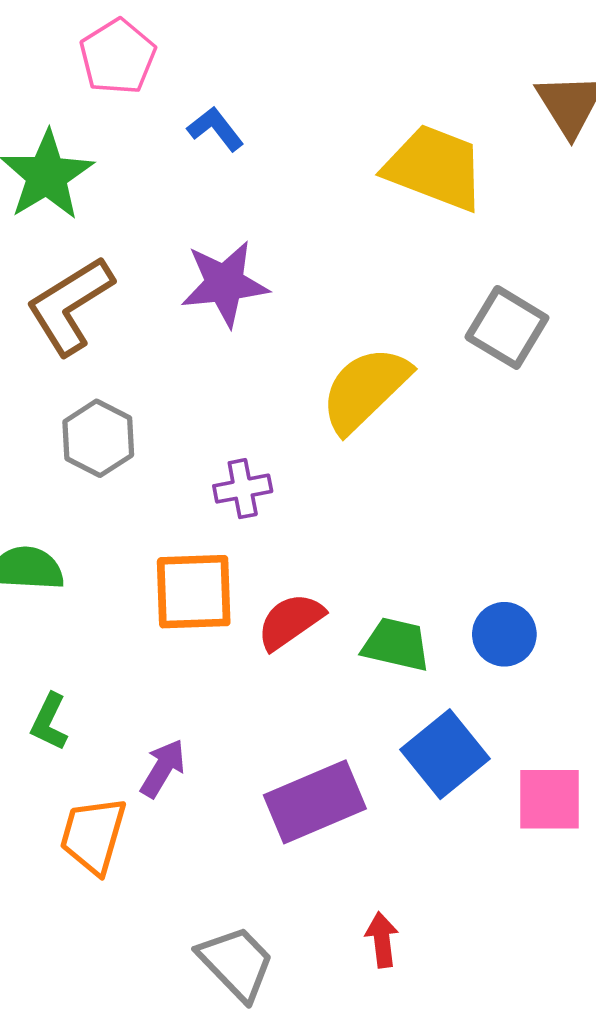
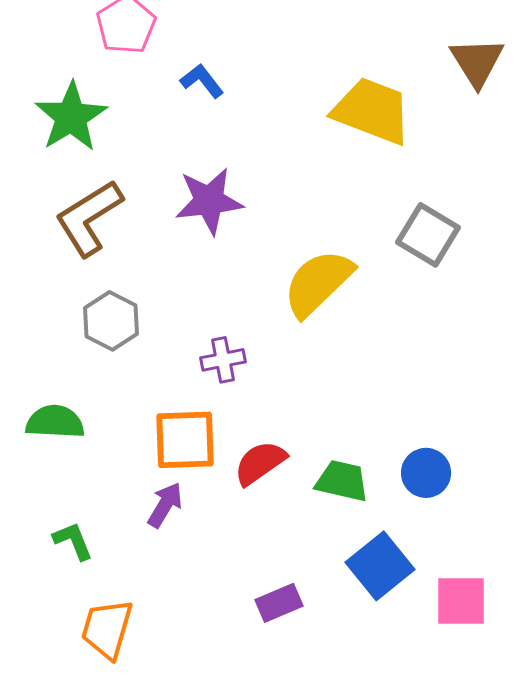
green L-shape: (49, 722) -> (73, 541), turned 132
purple arrow: (163, 768) -> (165, 505), moved
purple rectangle: (315, 802) -> (279, 603), size x0.6

